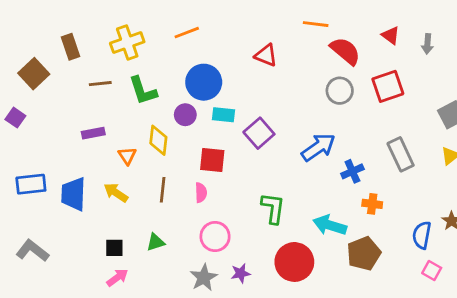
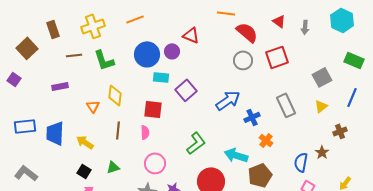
purple circle: (185, 115) -> (172, 51), moved
purple rectangle: (93, 133) -> (60, 86), moved
yellow arrow: (116, 193) -> (85, 142), moved
orange cross: (372, 204) -> (266, 140), turned 32
green L-shape: (273, 208) -> (196, 143), turned 45
black square: (114, 248) -> (84, 171), turned 32

